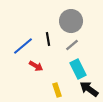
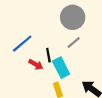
black line: (48, 39) -> (48, 55), moved
cyan rectangle: (78, 69) -> (61, 68), moved

